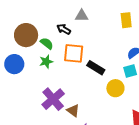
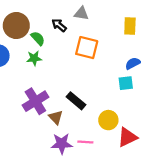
orange square: (74, 53) -> (87, 48), moved
black rectangle: (96, 68) -> (76, 101), moved
yellow circle: (115, 88) -> (108, 120), moved

